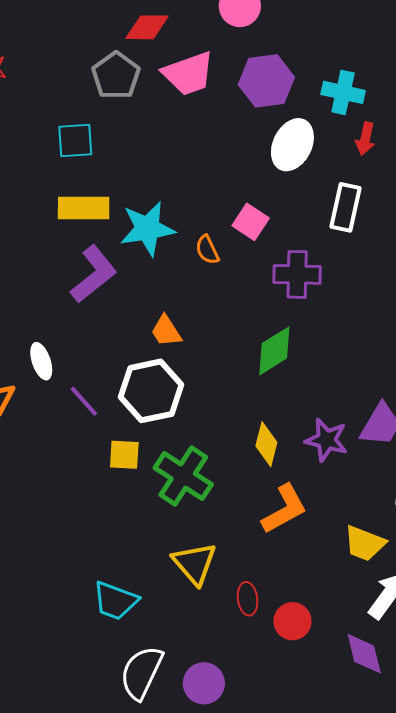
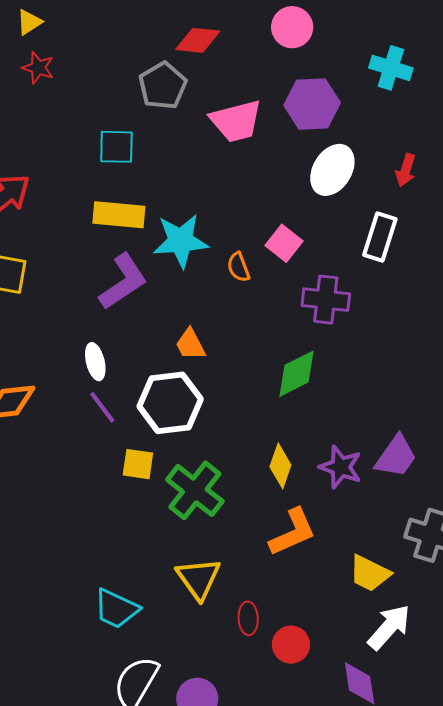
pink trapezoid: (188, 74) -> (236, 121), moved
cyan cross: (343, 92) -> (391, 68), moved
white ellipse: (41, 361) -> (95, 362), moved

